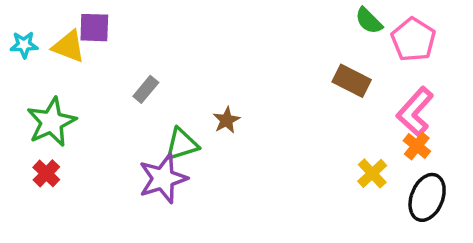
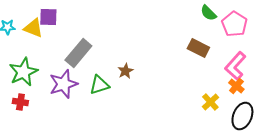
gray rectangle: (146, 89) -> (78, 53), size x1.8
red cross: (46, 173) -> (20, 102), turned -35
purple star: (163, 179) -> (63, 84), moved

